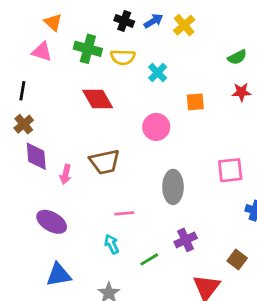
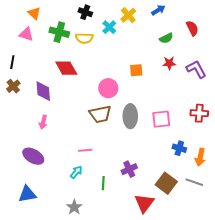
blue arrow: (153, 21) -> (158, 10), moved
cyan cross: (158, 73) -> (109, 27), moved
purple diamond: (36, 156) -> (43, 91), moved
brown trapezoid: (105, 162) -> (100, 114), moved
gray ellipse: (173, 187) -> (130, 116), moved
cyan arrow: (112, 244) -> (76, 172), turned 64
green line: (149, 259) -> (103, 183), turned -56
brown square: (237, 259) -> (166, 183), size x1.5
blue triangle: (59, 275) -> (27, 194), moved

